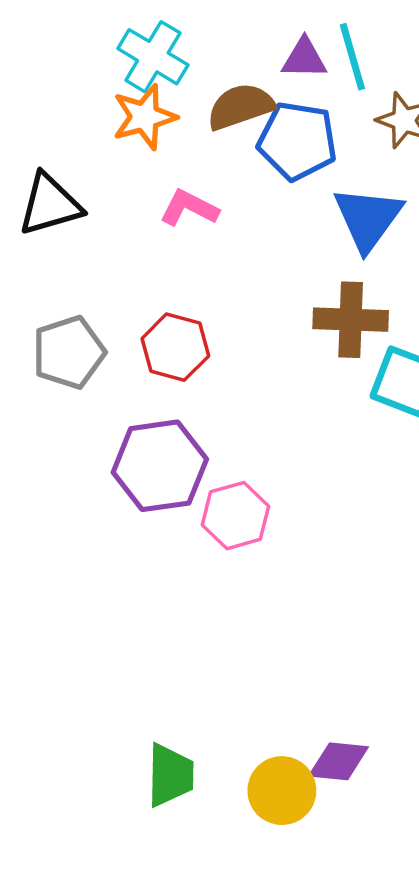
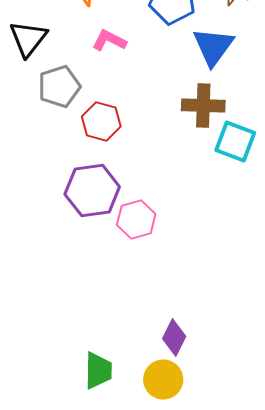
black triangle: (50, 205) -> (28, 38), turned -36
gray pentagon: (69, 352) -> (59, 86), moved
purple diamond: (339, 761) -> (174, 338), moved, turned -69

